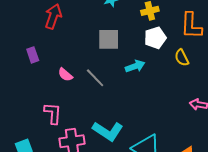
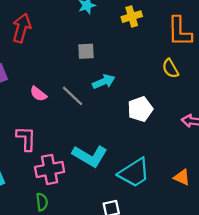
white pentagon: (155, 38) -> (140, 109), moved
gray square: (109, 39) -> (86, 51), size x0.7
cyan arrow: (135, 66) -> (104, 82), moved

